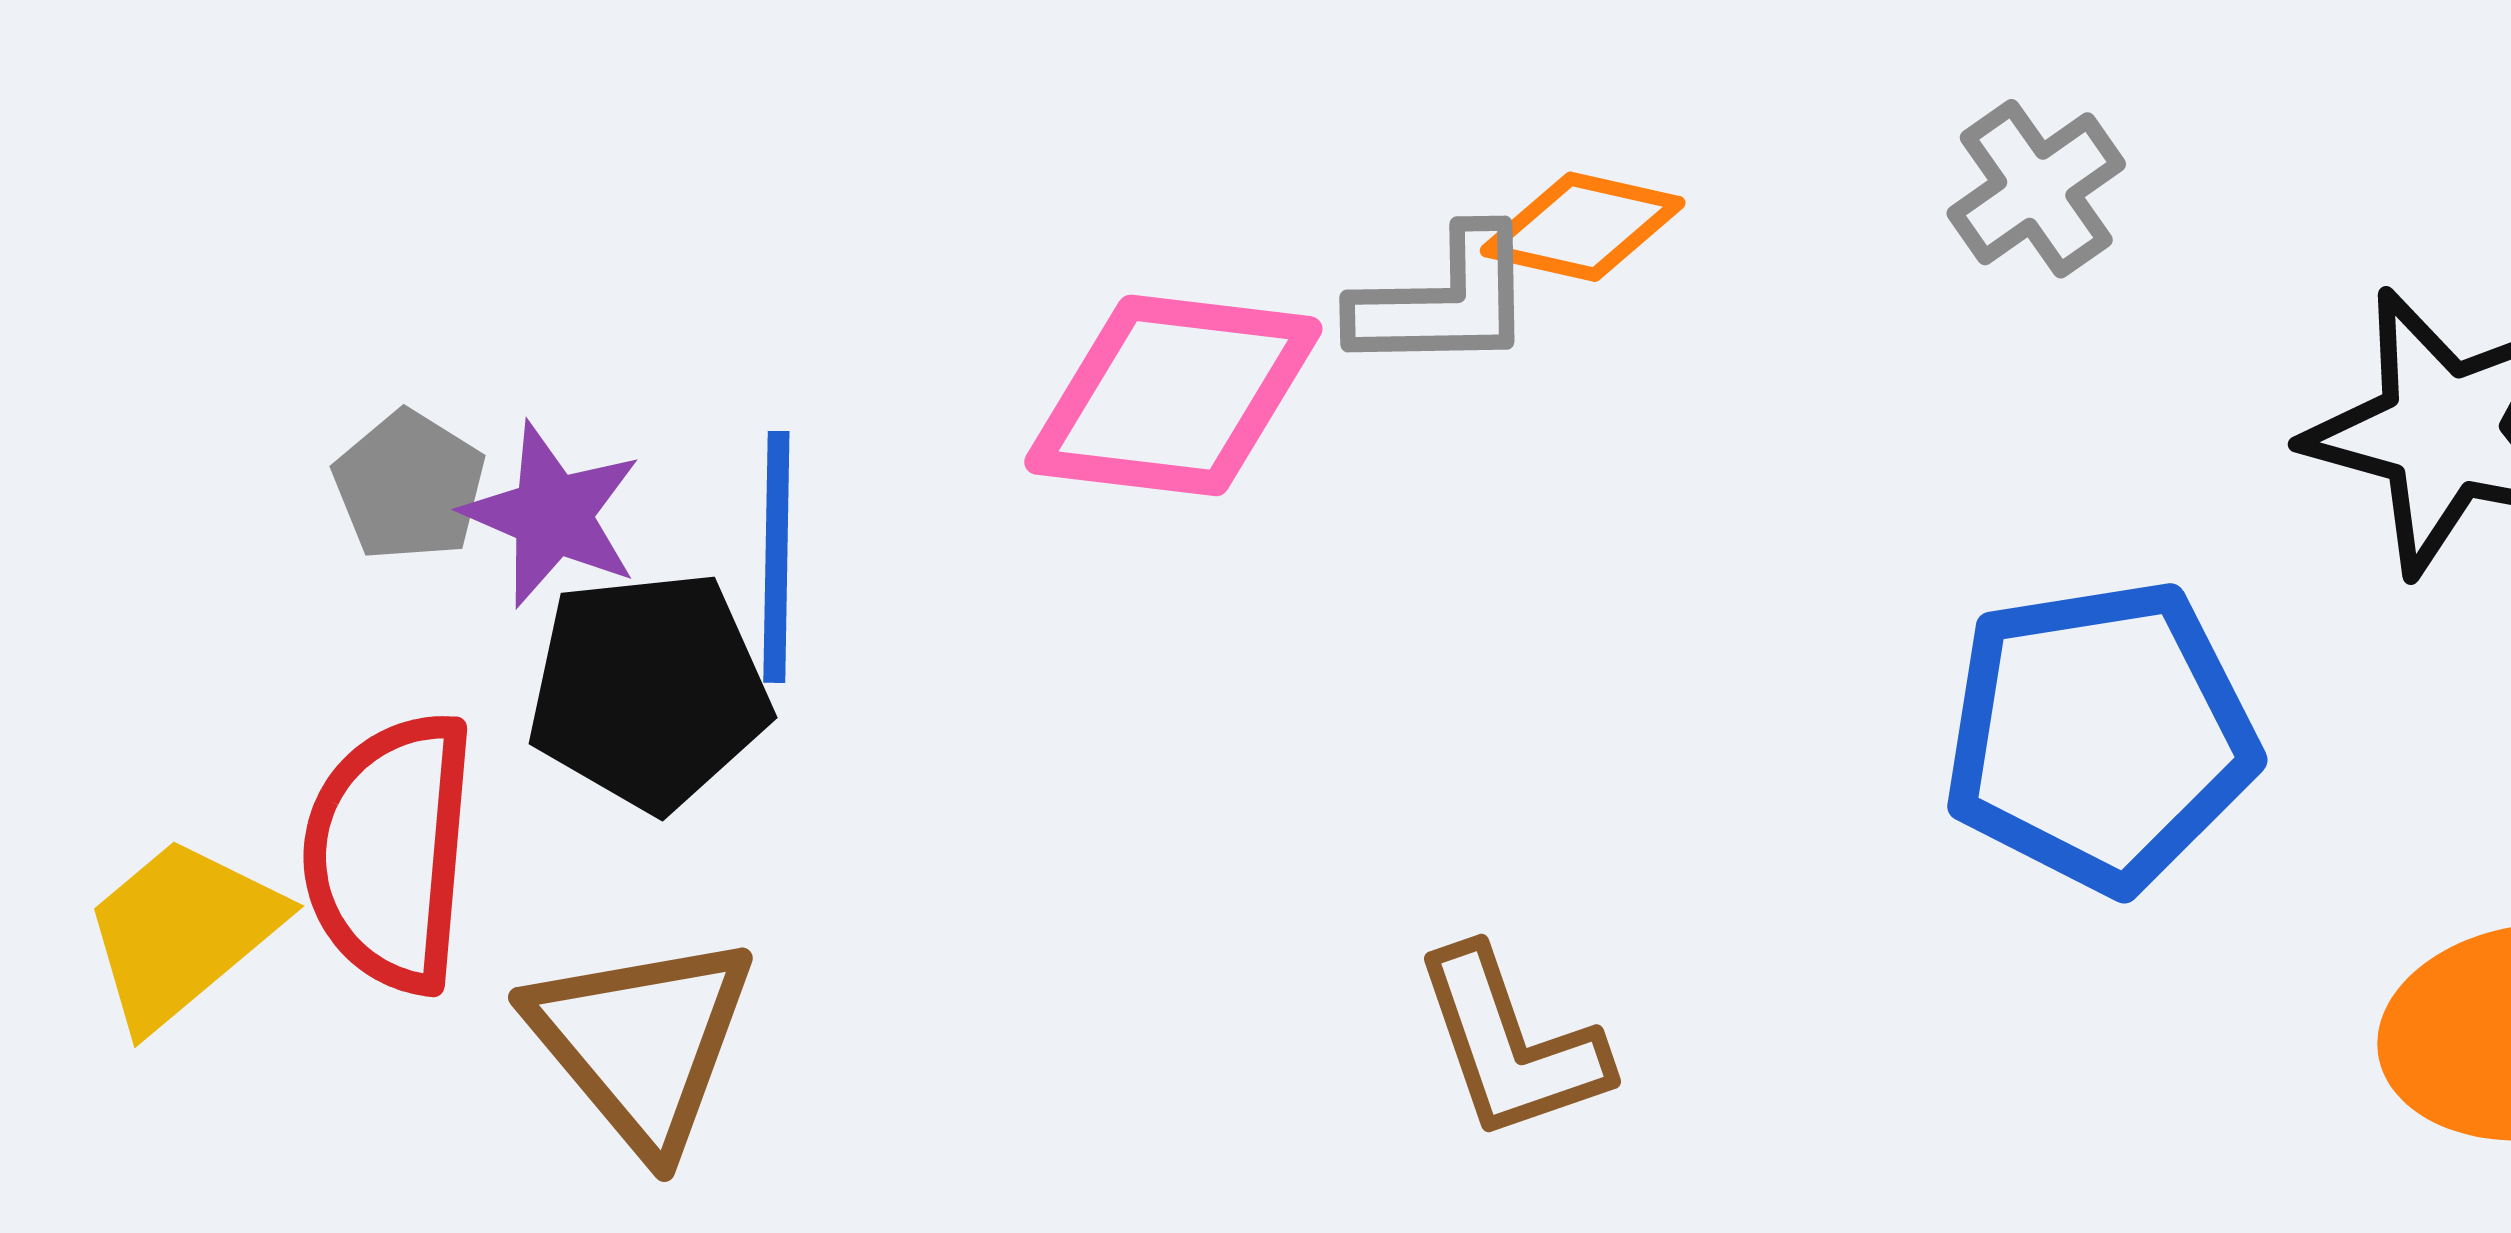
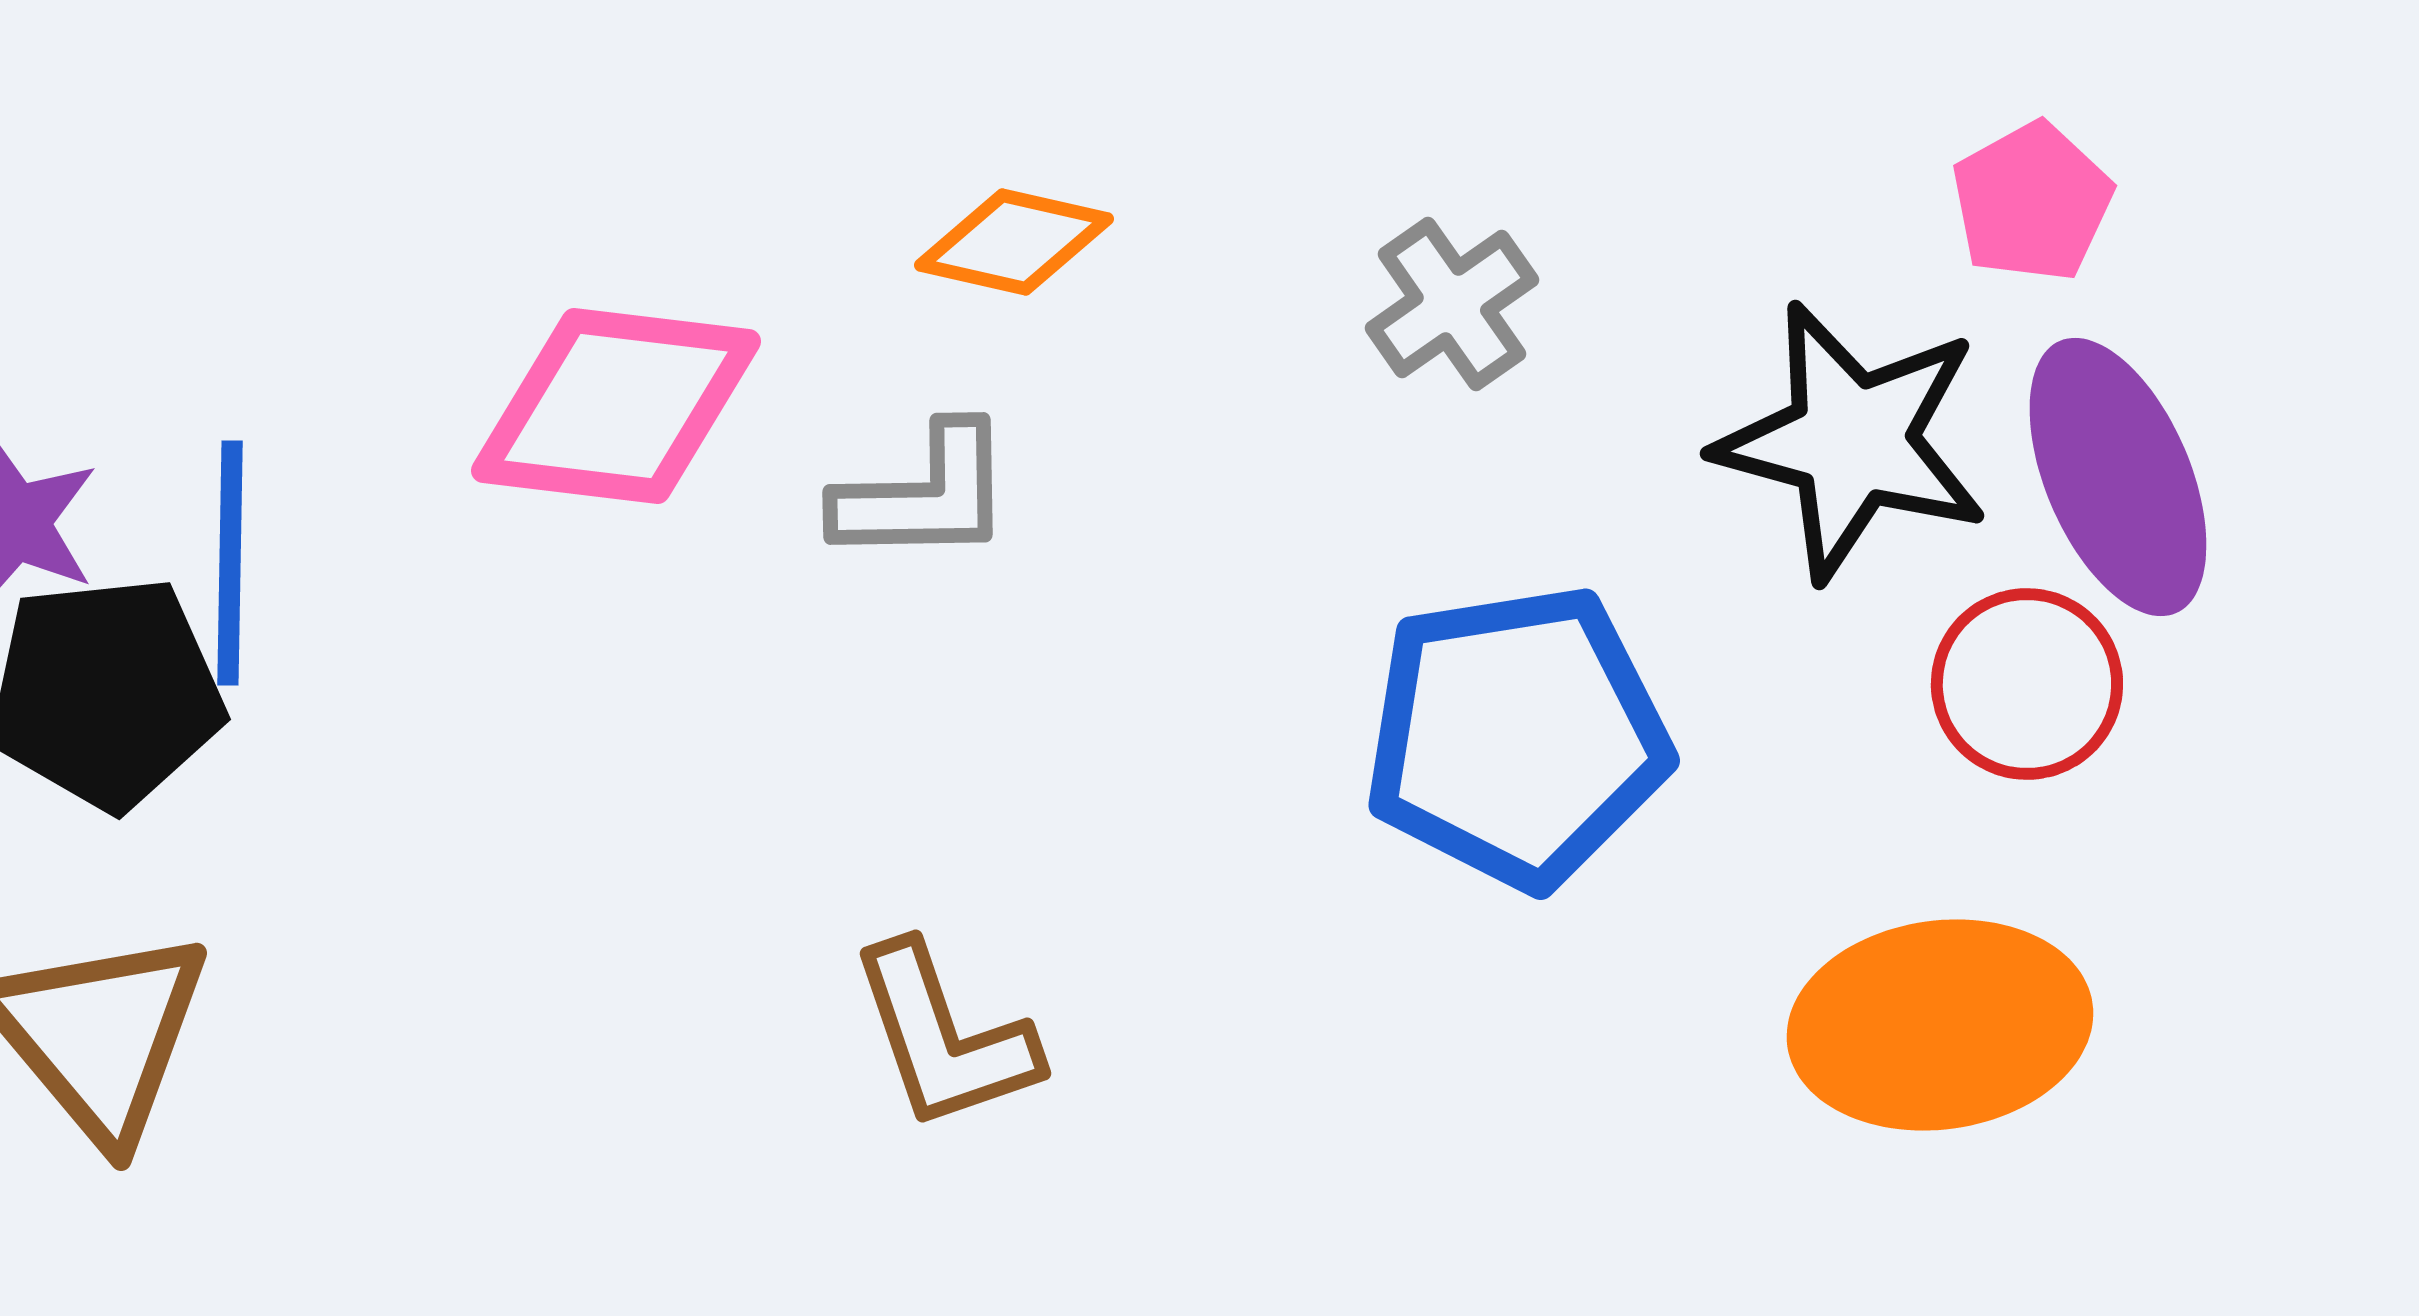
gray cross: (2036, 189) -> (1452, 304), moved
gray L-shape: (1444, 301) -> (924, 495), moved

